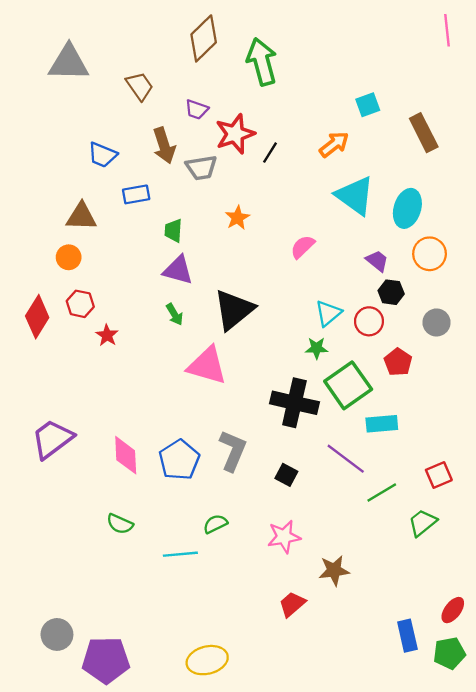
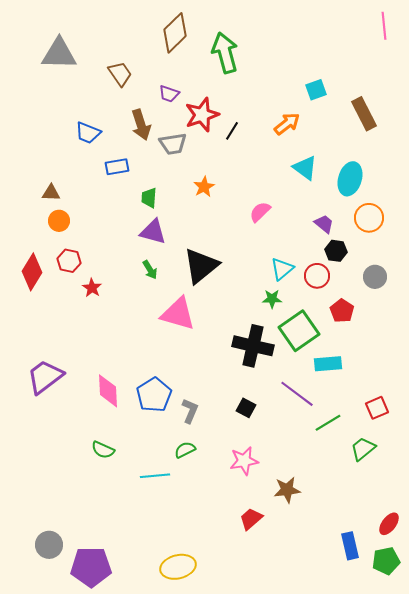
cyan triangle: (355, 196) -> (305, 168), size x0.7
brown triangle: (81, 217) -> (51, 193), moved, size x0.7
gray L-shape: (233, 451) -> (190, 411), moved, size x0.7

